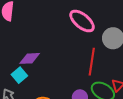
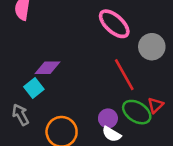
red line: (92, 62) -> (124, 75), turned -40

